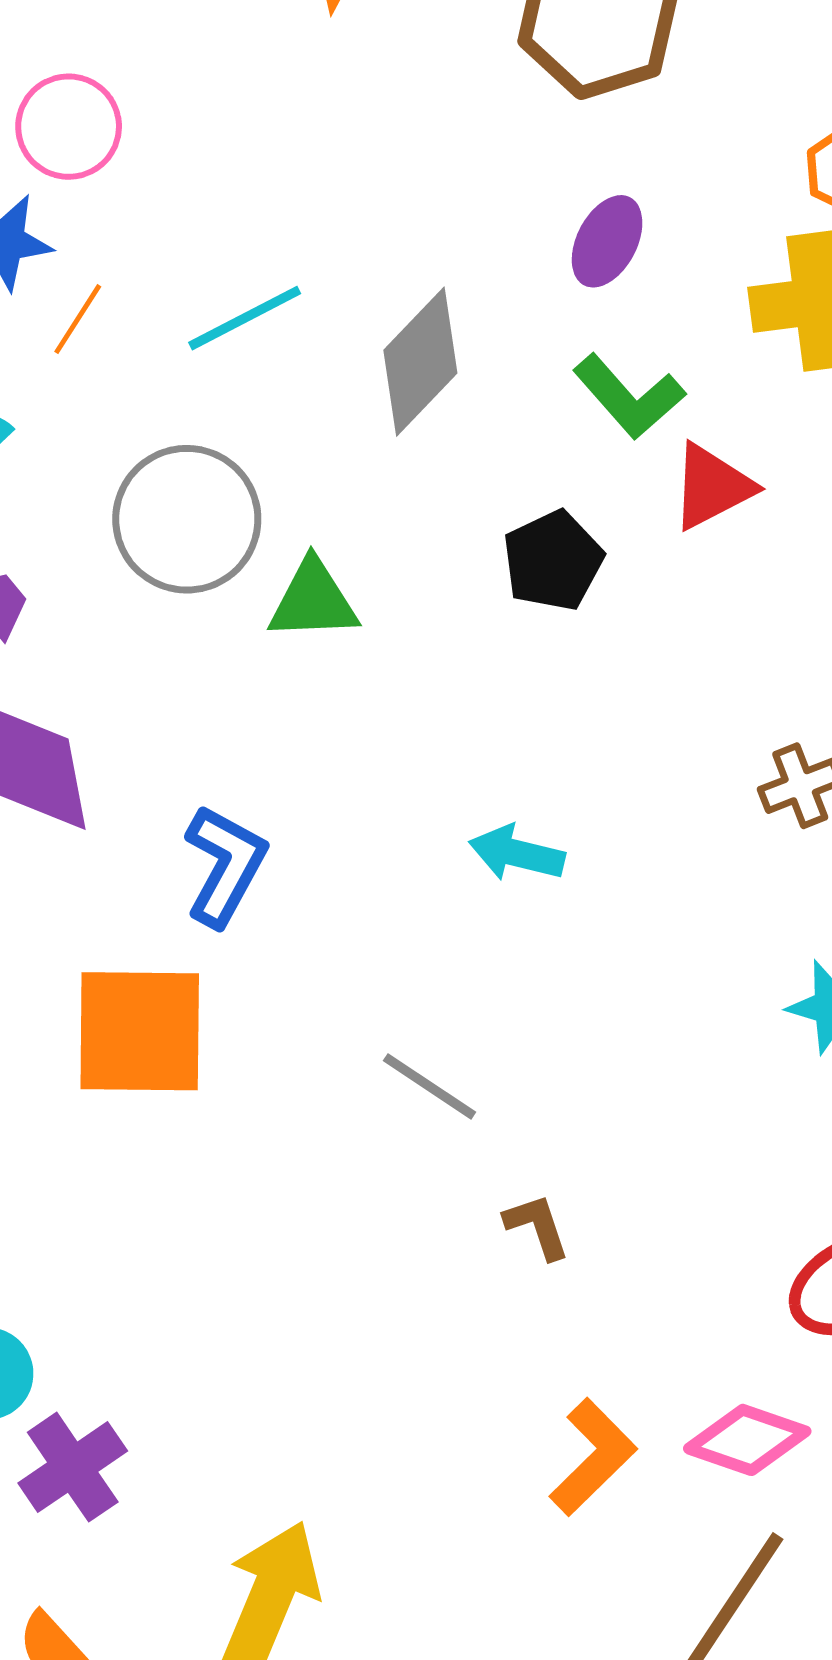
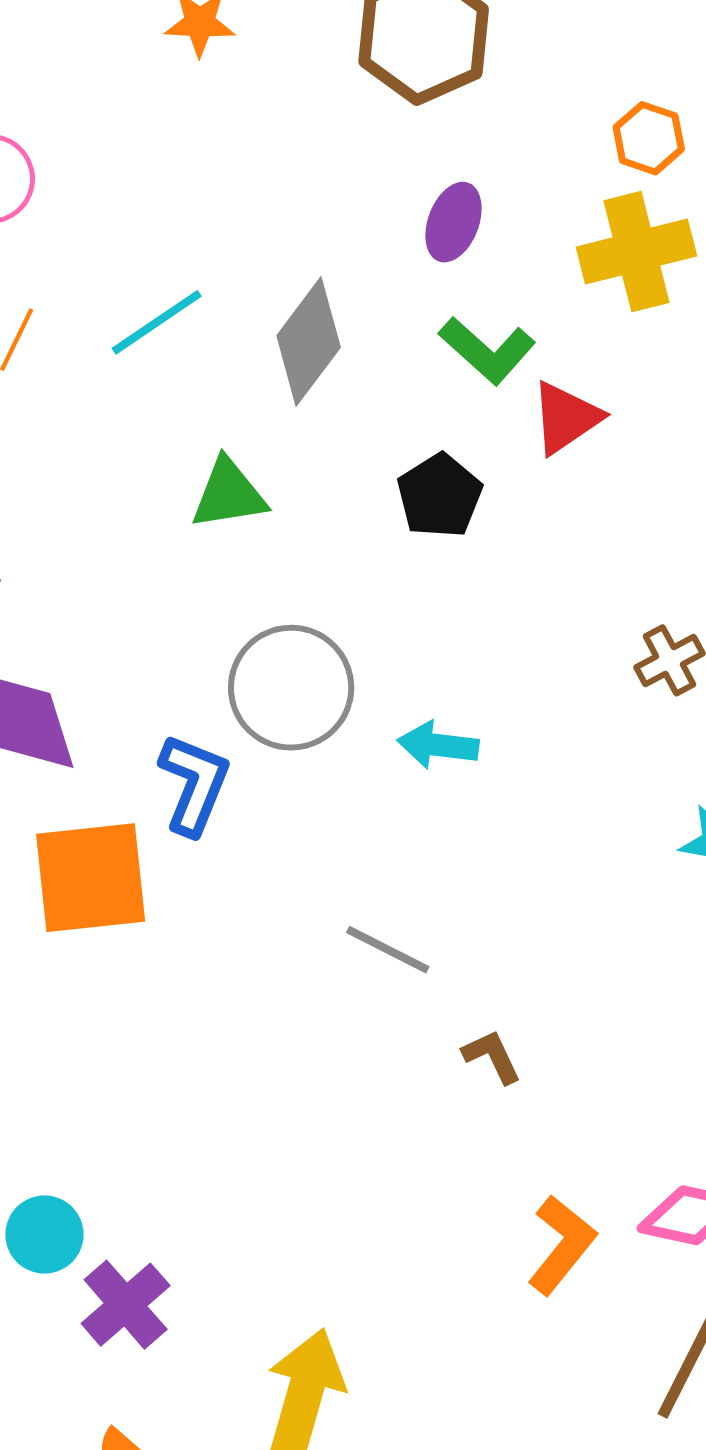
gray circle: (187, 519) -> (291, 688), moved
green triangle: (313, 600) -> (229, 494), moved
orange square: (140, 1031) -> (91, 878), moved

